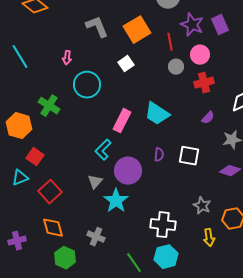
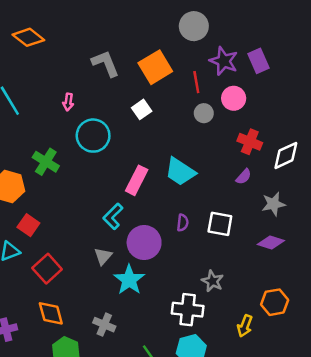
red cross: (204, 83) -> (250, 142), moved, turned 36
gray star: (202, 206) -> (212, 281), moved
yellow arrow: (209, 238) -> (245, 326), turned 30

